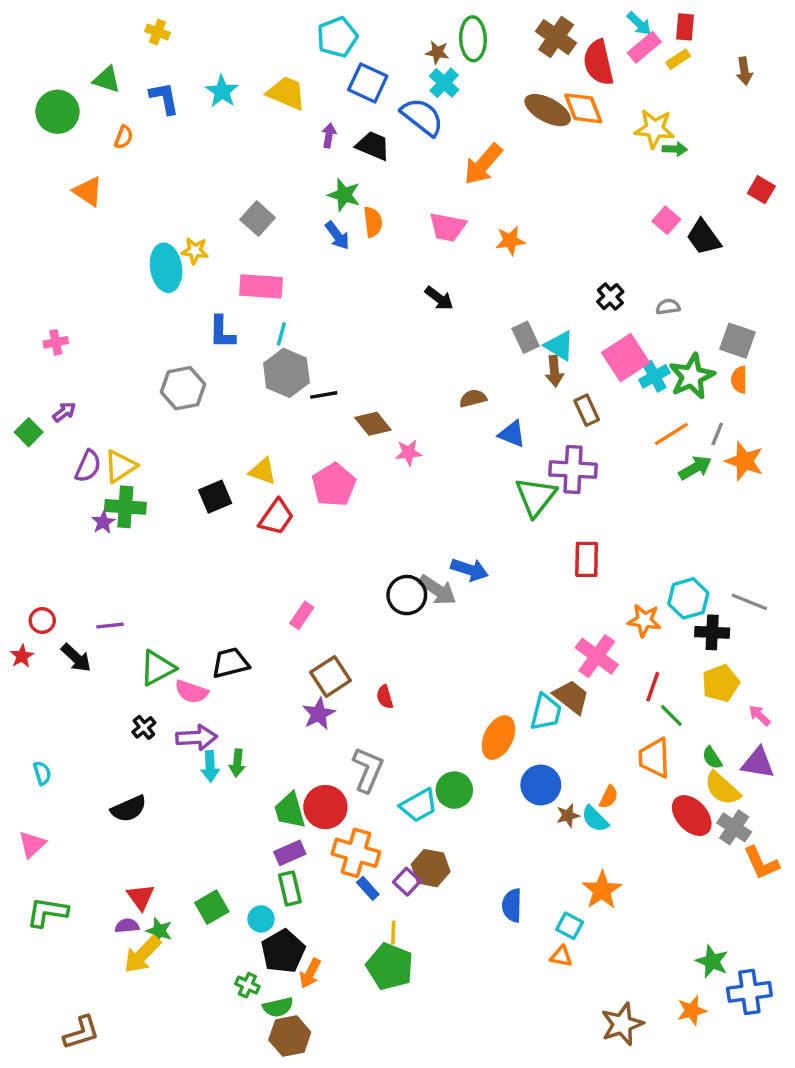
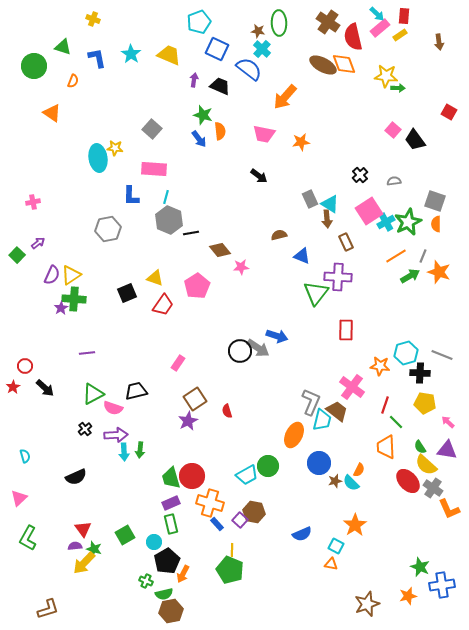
purple line: (110, 626) -> (87, 353), moved
yellow pentagon: (721, 683) -> (425, 403), turned 30
gray L-shape: (368, 770) -> (311, 402), moved
blue semicircle: (512, 905) -> (302, 534), turned -114
green L-shape: (47, 912) -> (28, 538), turned -70

